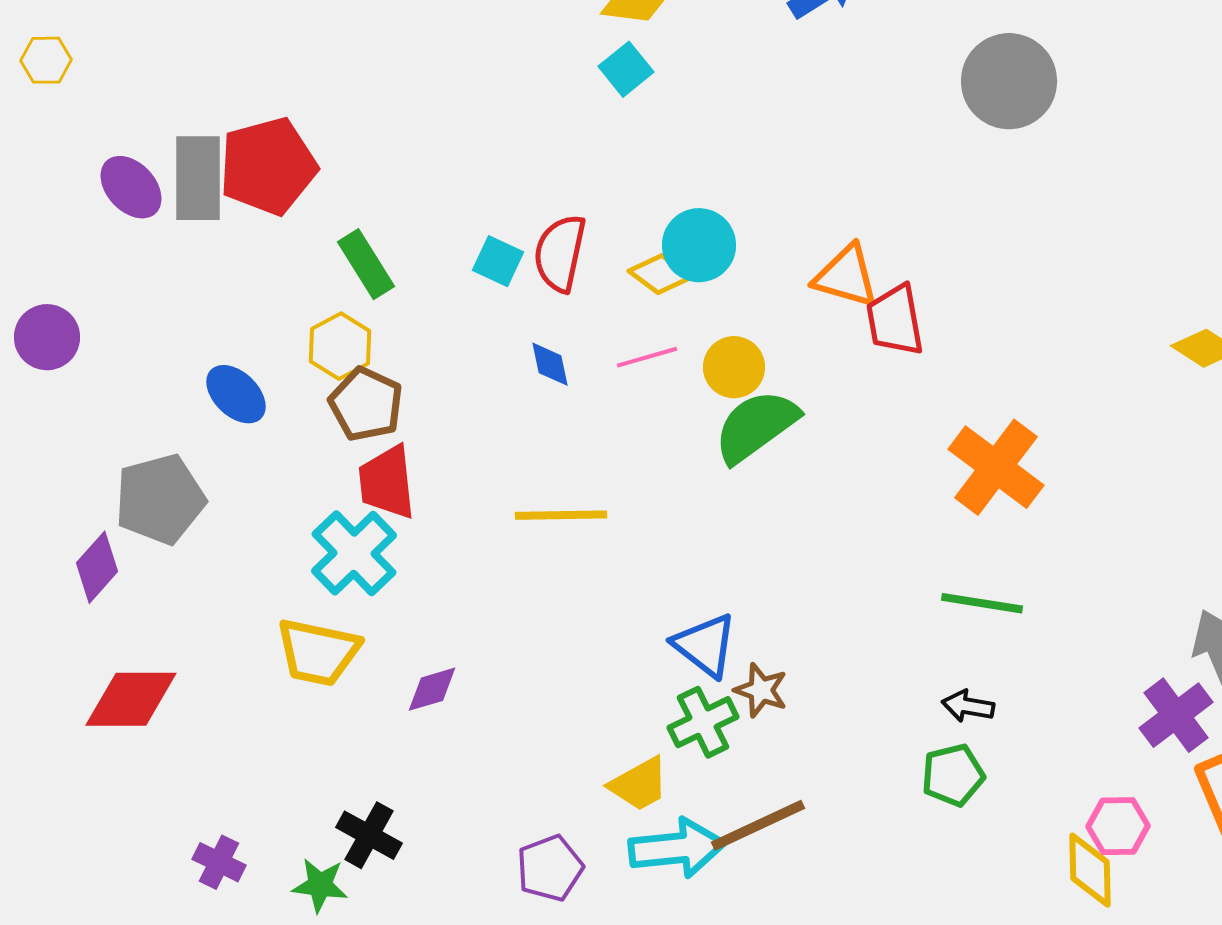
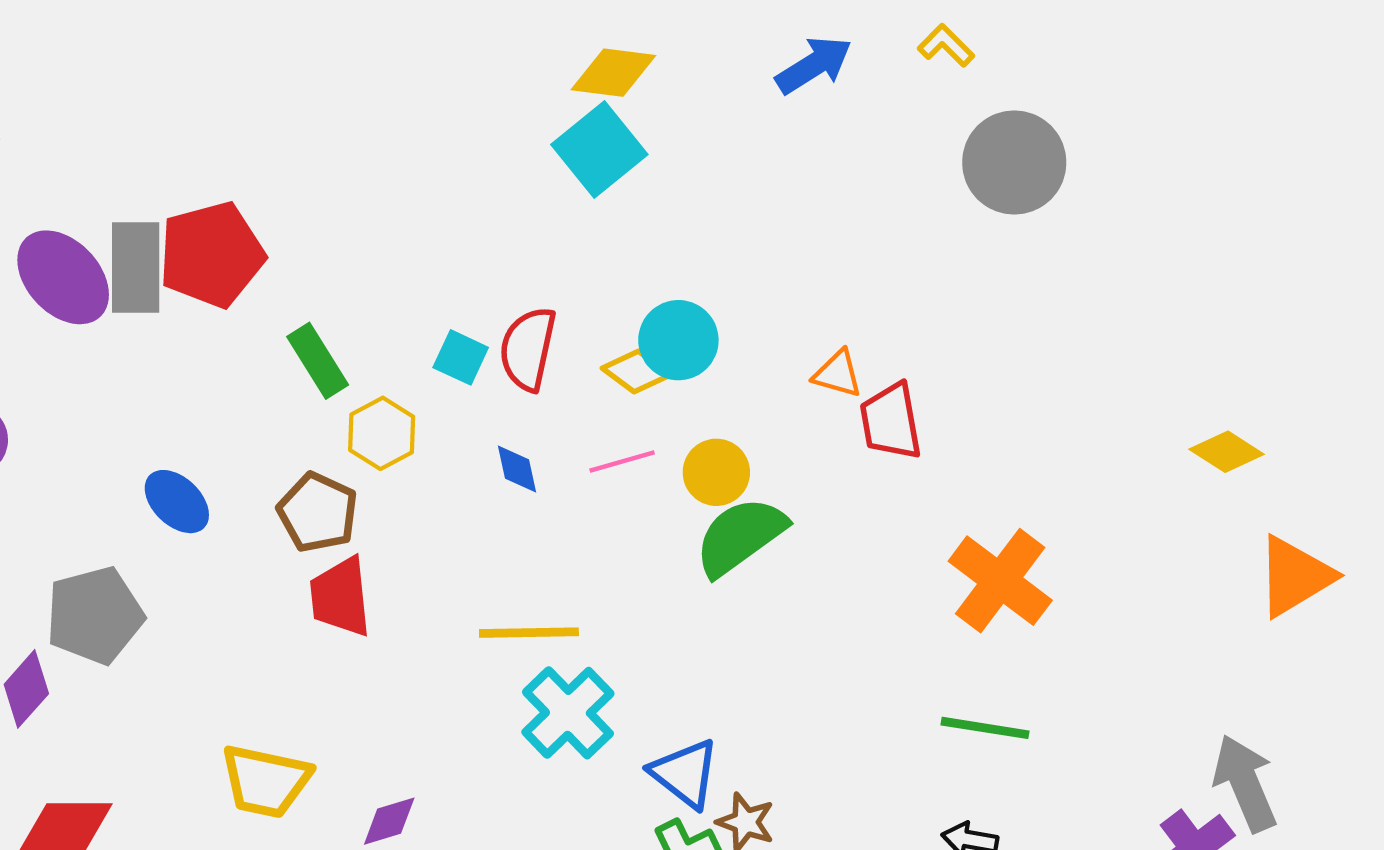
cyan square: (626, 69) -> (599, 149), size x1.6
purple ellipse: (131, 187) -> (63, 277), size x1.4
orange triangle: (846, 276) -> (838, 374), size x0.7
yellow hexagon: (340, 346) -> (382, 433), moved
cyan cross: (354, 553) -> (568, 713), moved

